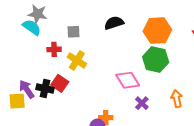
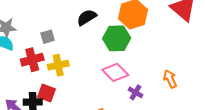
red cross: (54, 49) -> (32, 60), size x1.5
yellow cross: (77, 60) -> (58, 65), turned -30
green hexagon: (156, 60) -> (117, 38), moved

